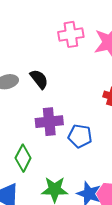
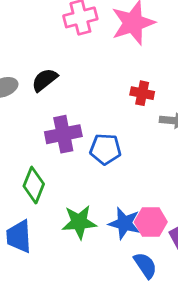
black semicircle: (39, 79) -> (45, 80), turned -85

